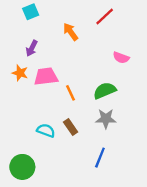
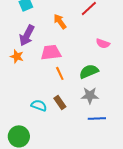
purple arrow: (32, 48) -> (27, 35), size x1.5
pink trapezoid: (46, 76) -> (51, 52), moved
blue line: (100, 158) -> (97, 118), moved, turned 66

